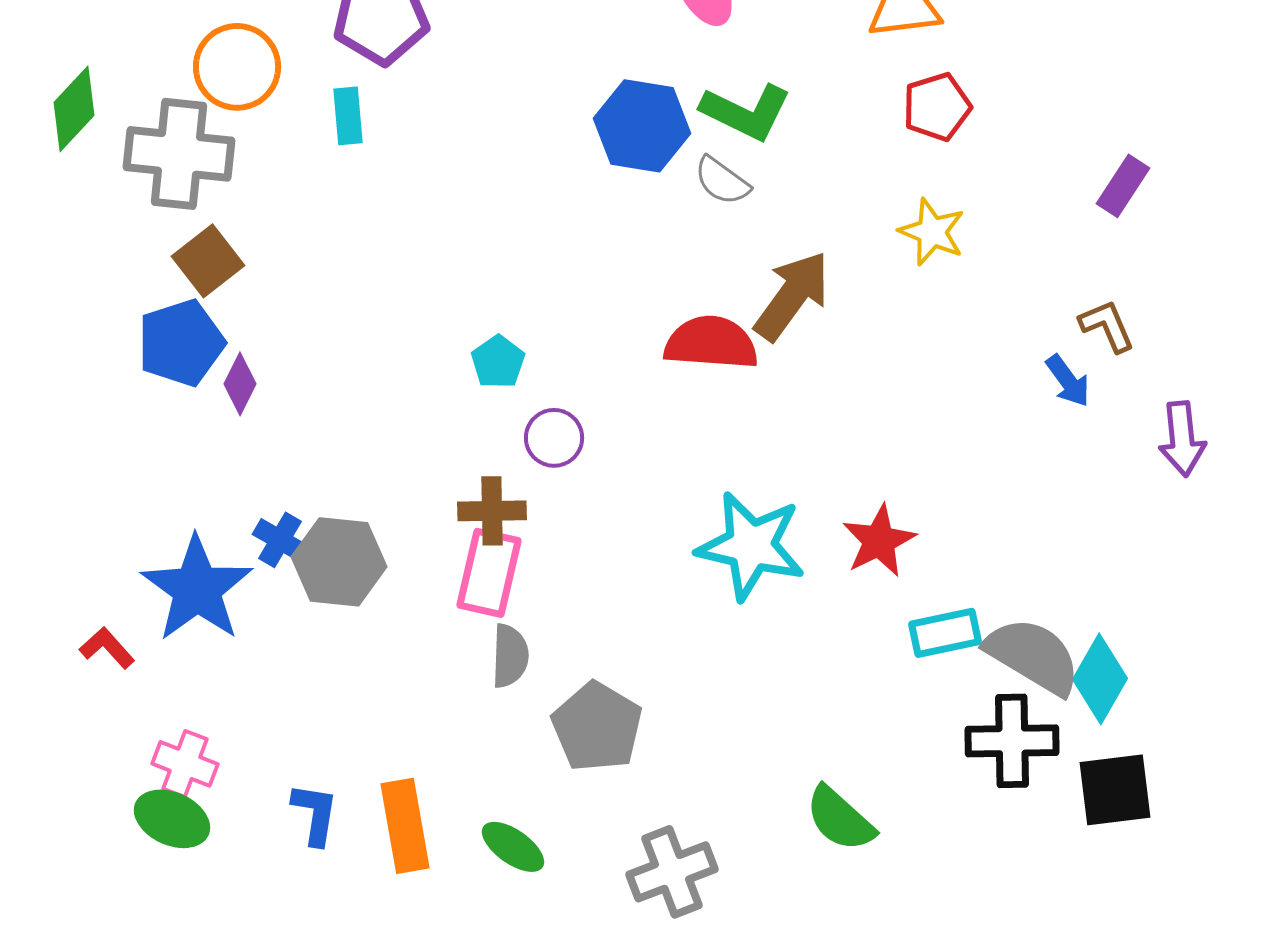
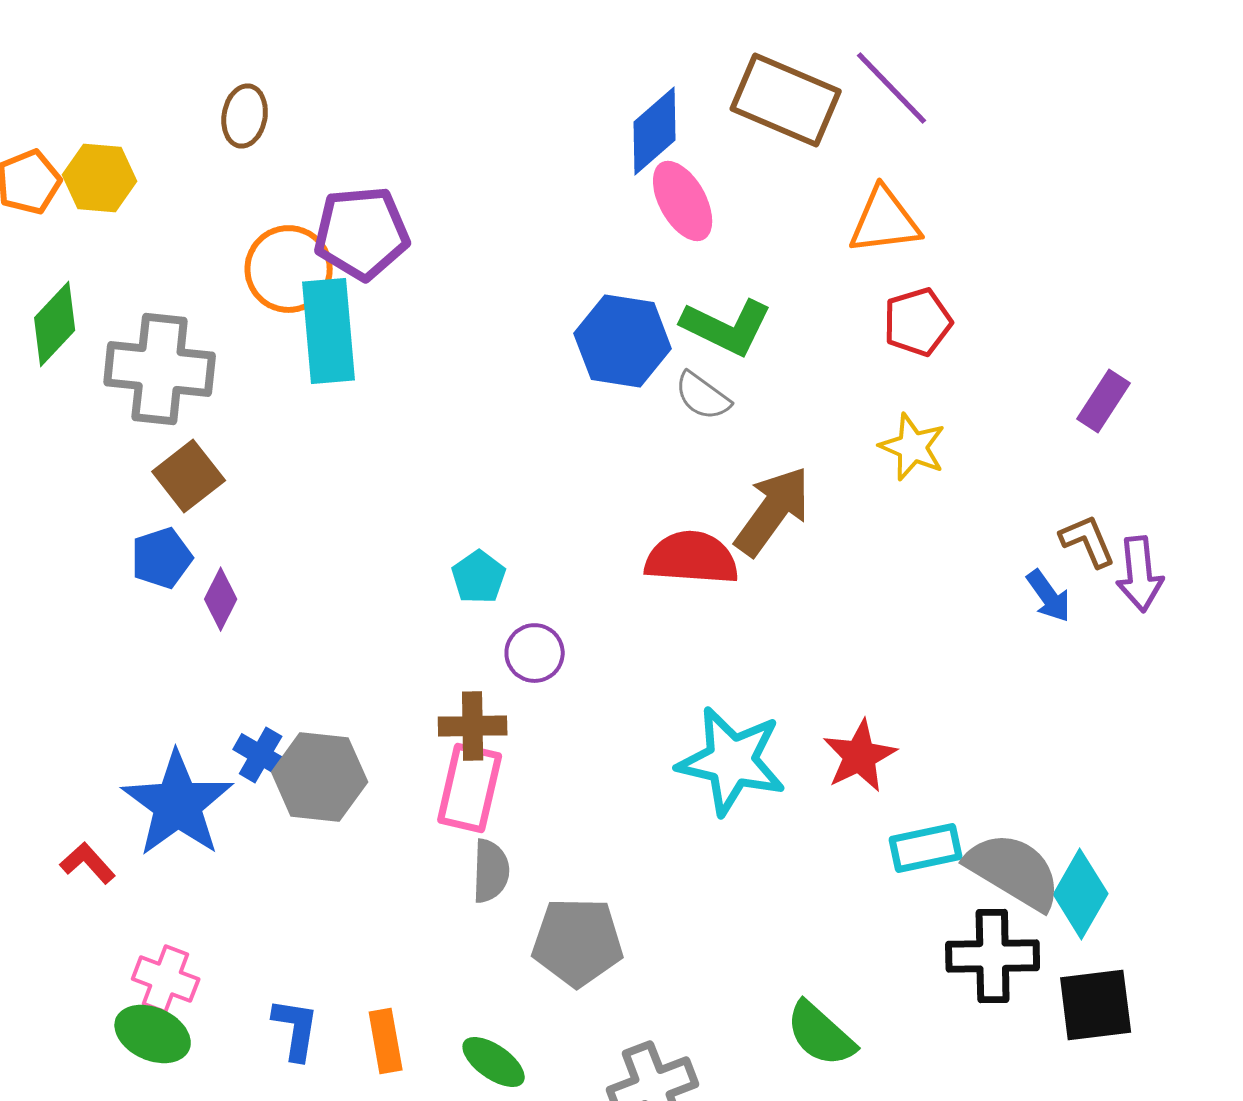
orange circle: (237, 67) -> (289, 269), moved
cyan rectangle: (348, 116) -> (329, 331), size x1.8
blue pentagon: (181, 343) -> (162, 558), size x0.7
purple arrow: (1182, 439) -> (1140, 574), moved
gray pentagon: (597, 727) -> (578, 942), turned -30
orange rectangle: (405, 826) -> (386, 1041), size x0.7

